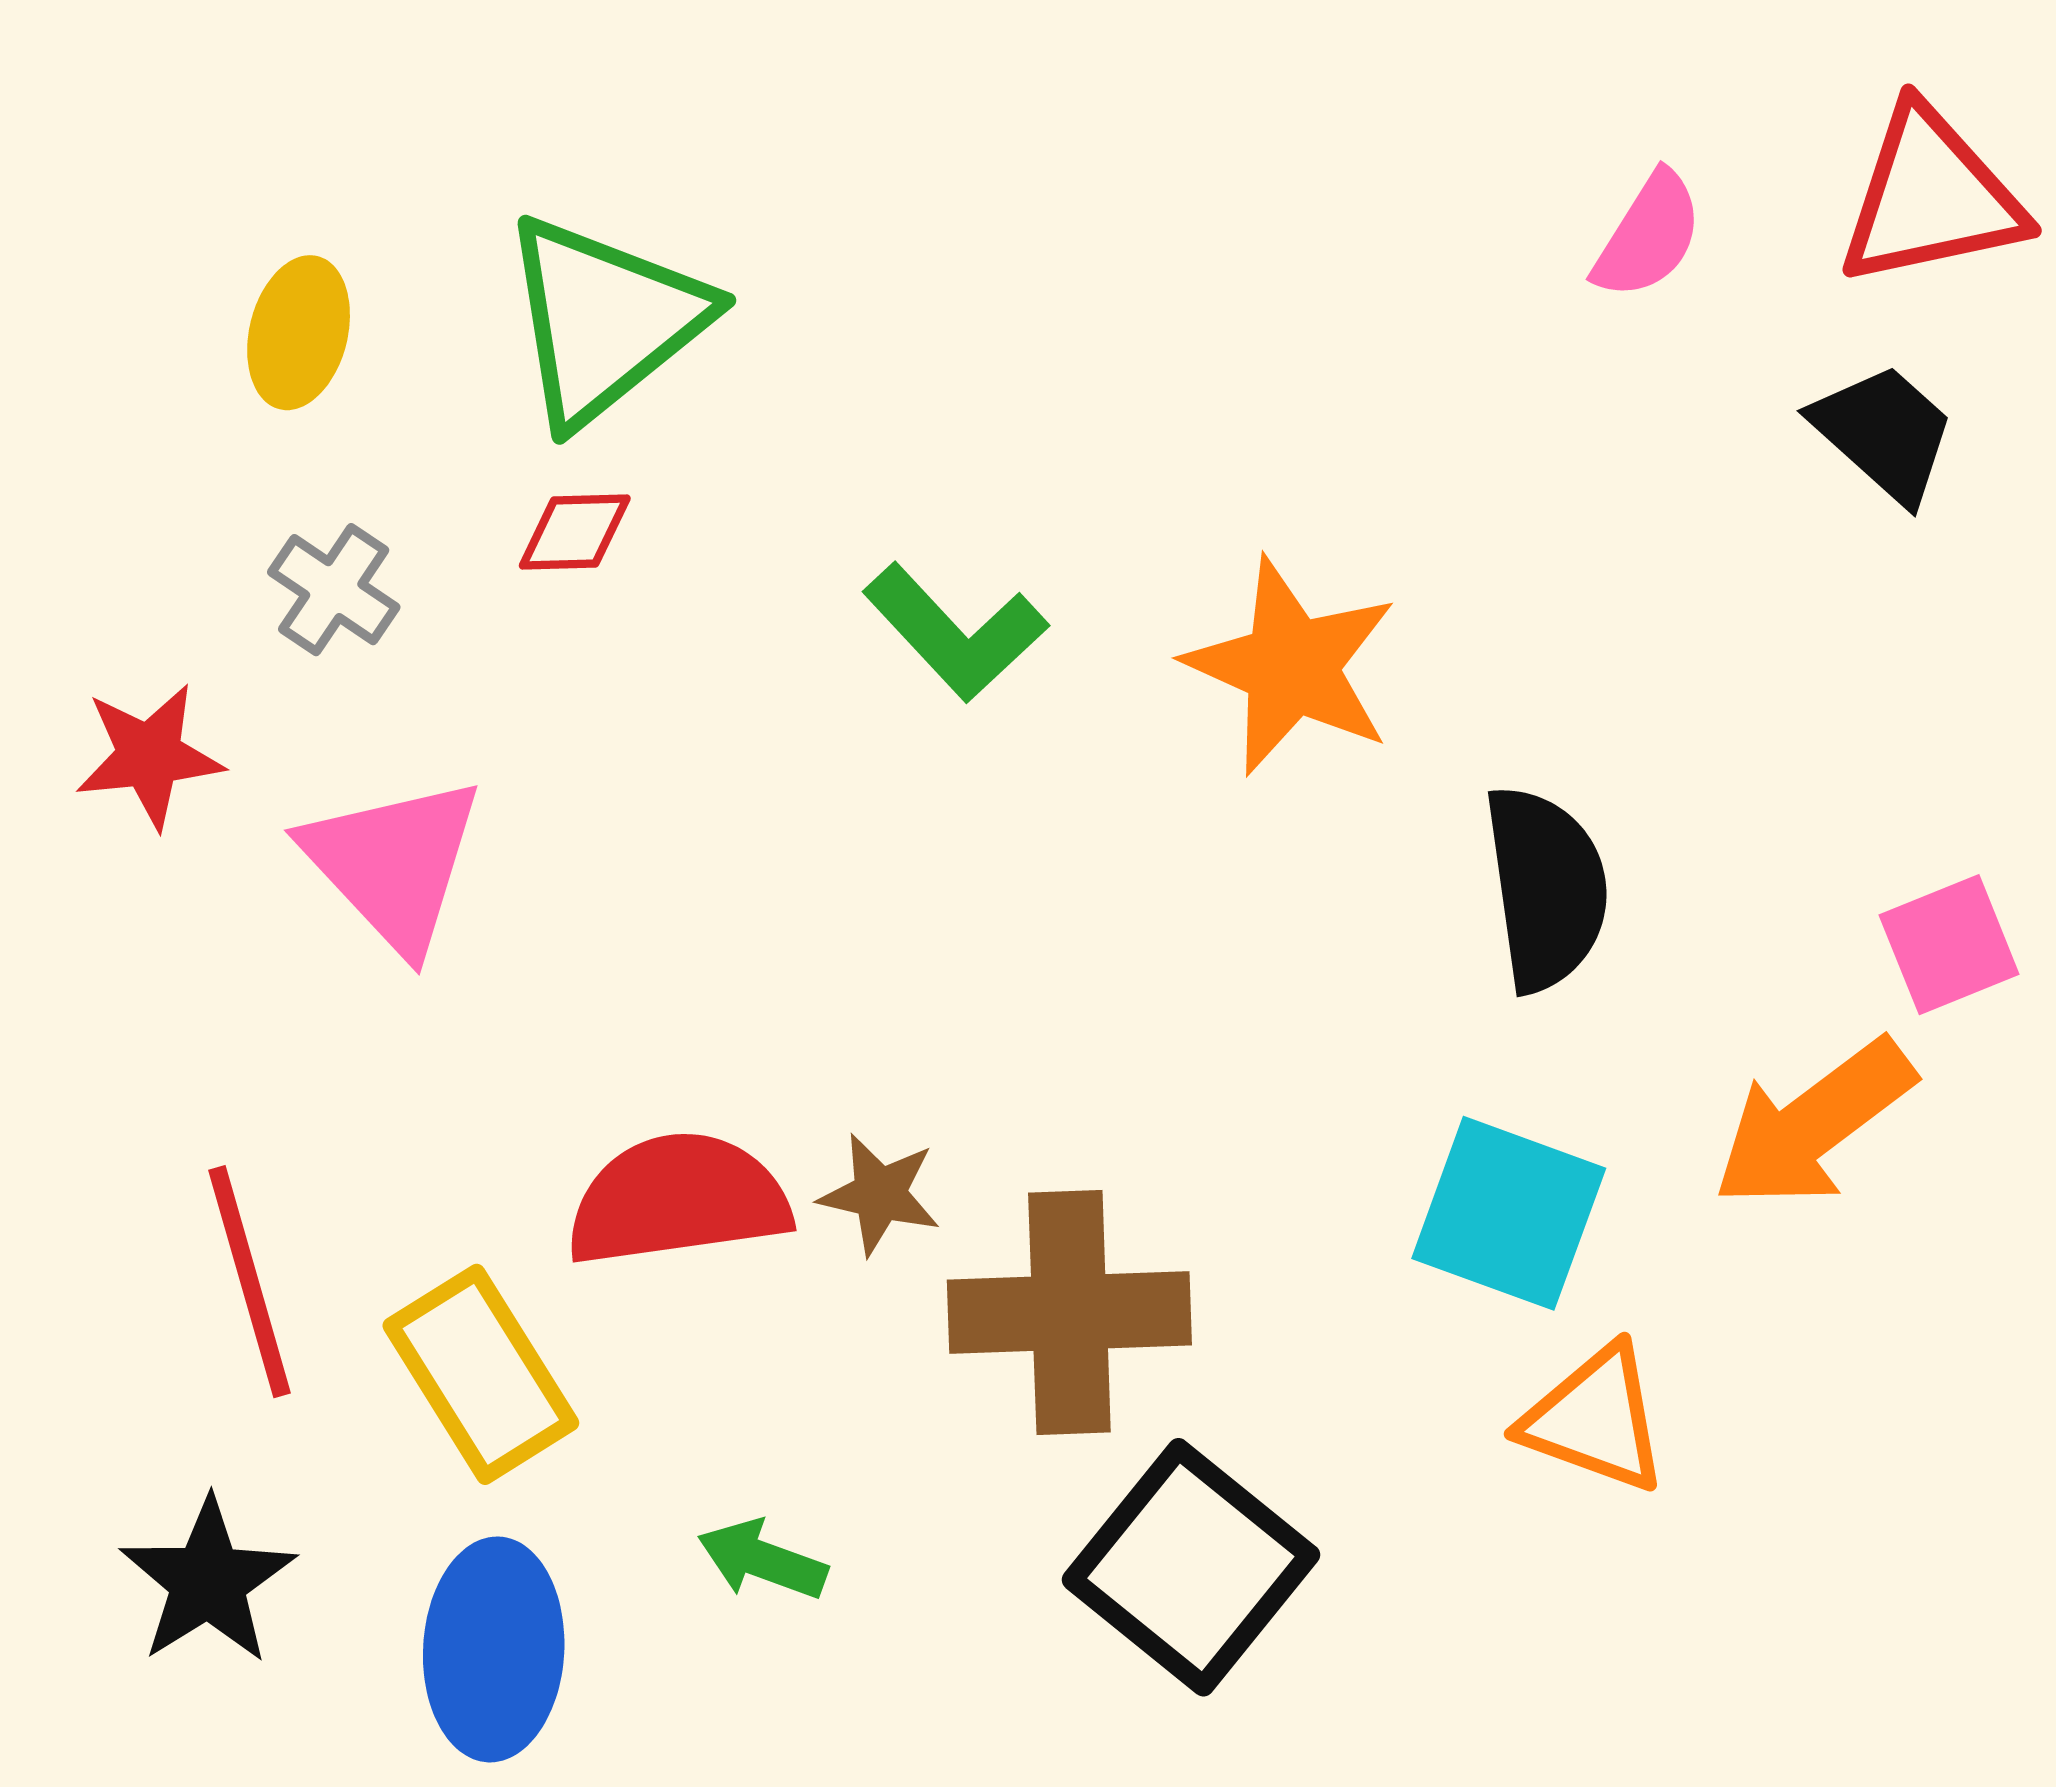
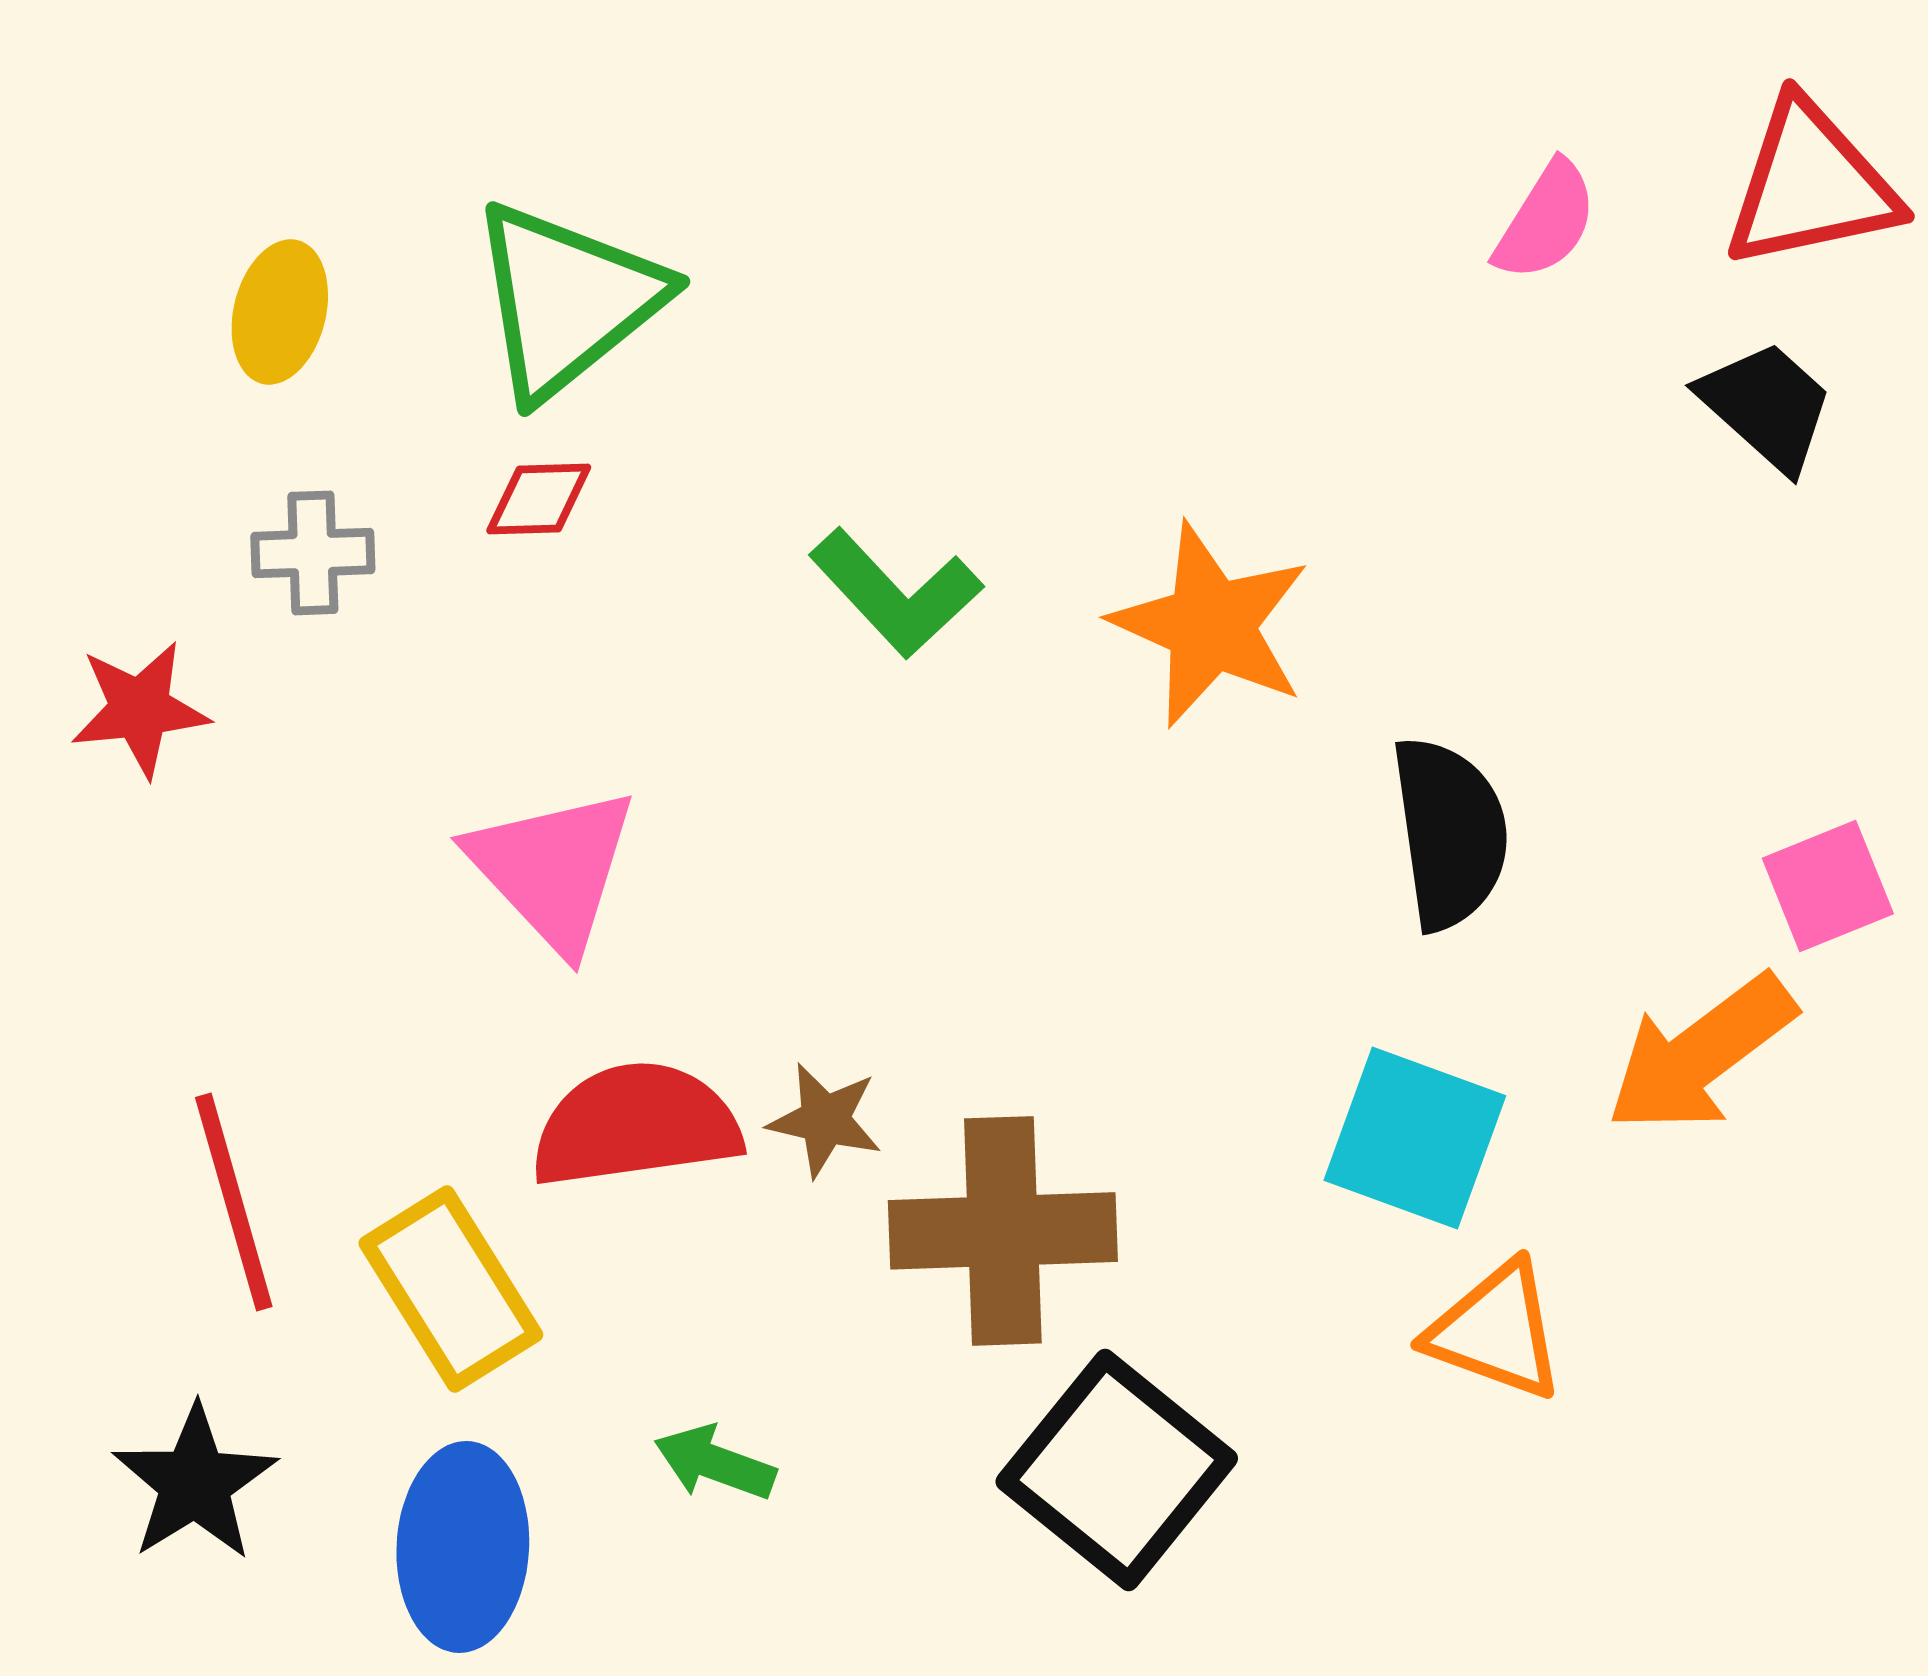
gray cross: (334, 590) -> (313, 553), turned -36
pink triangle: (393, 864) -> (553, 869), moved

